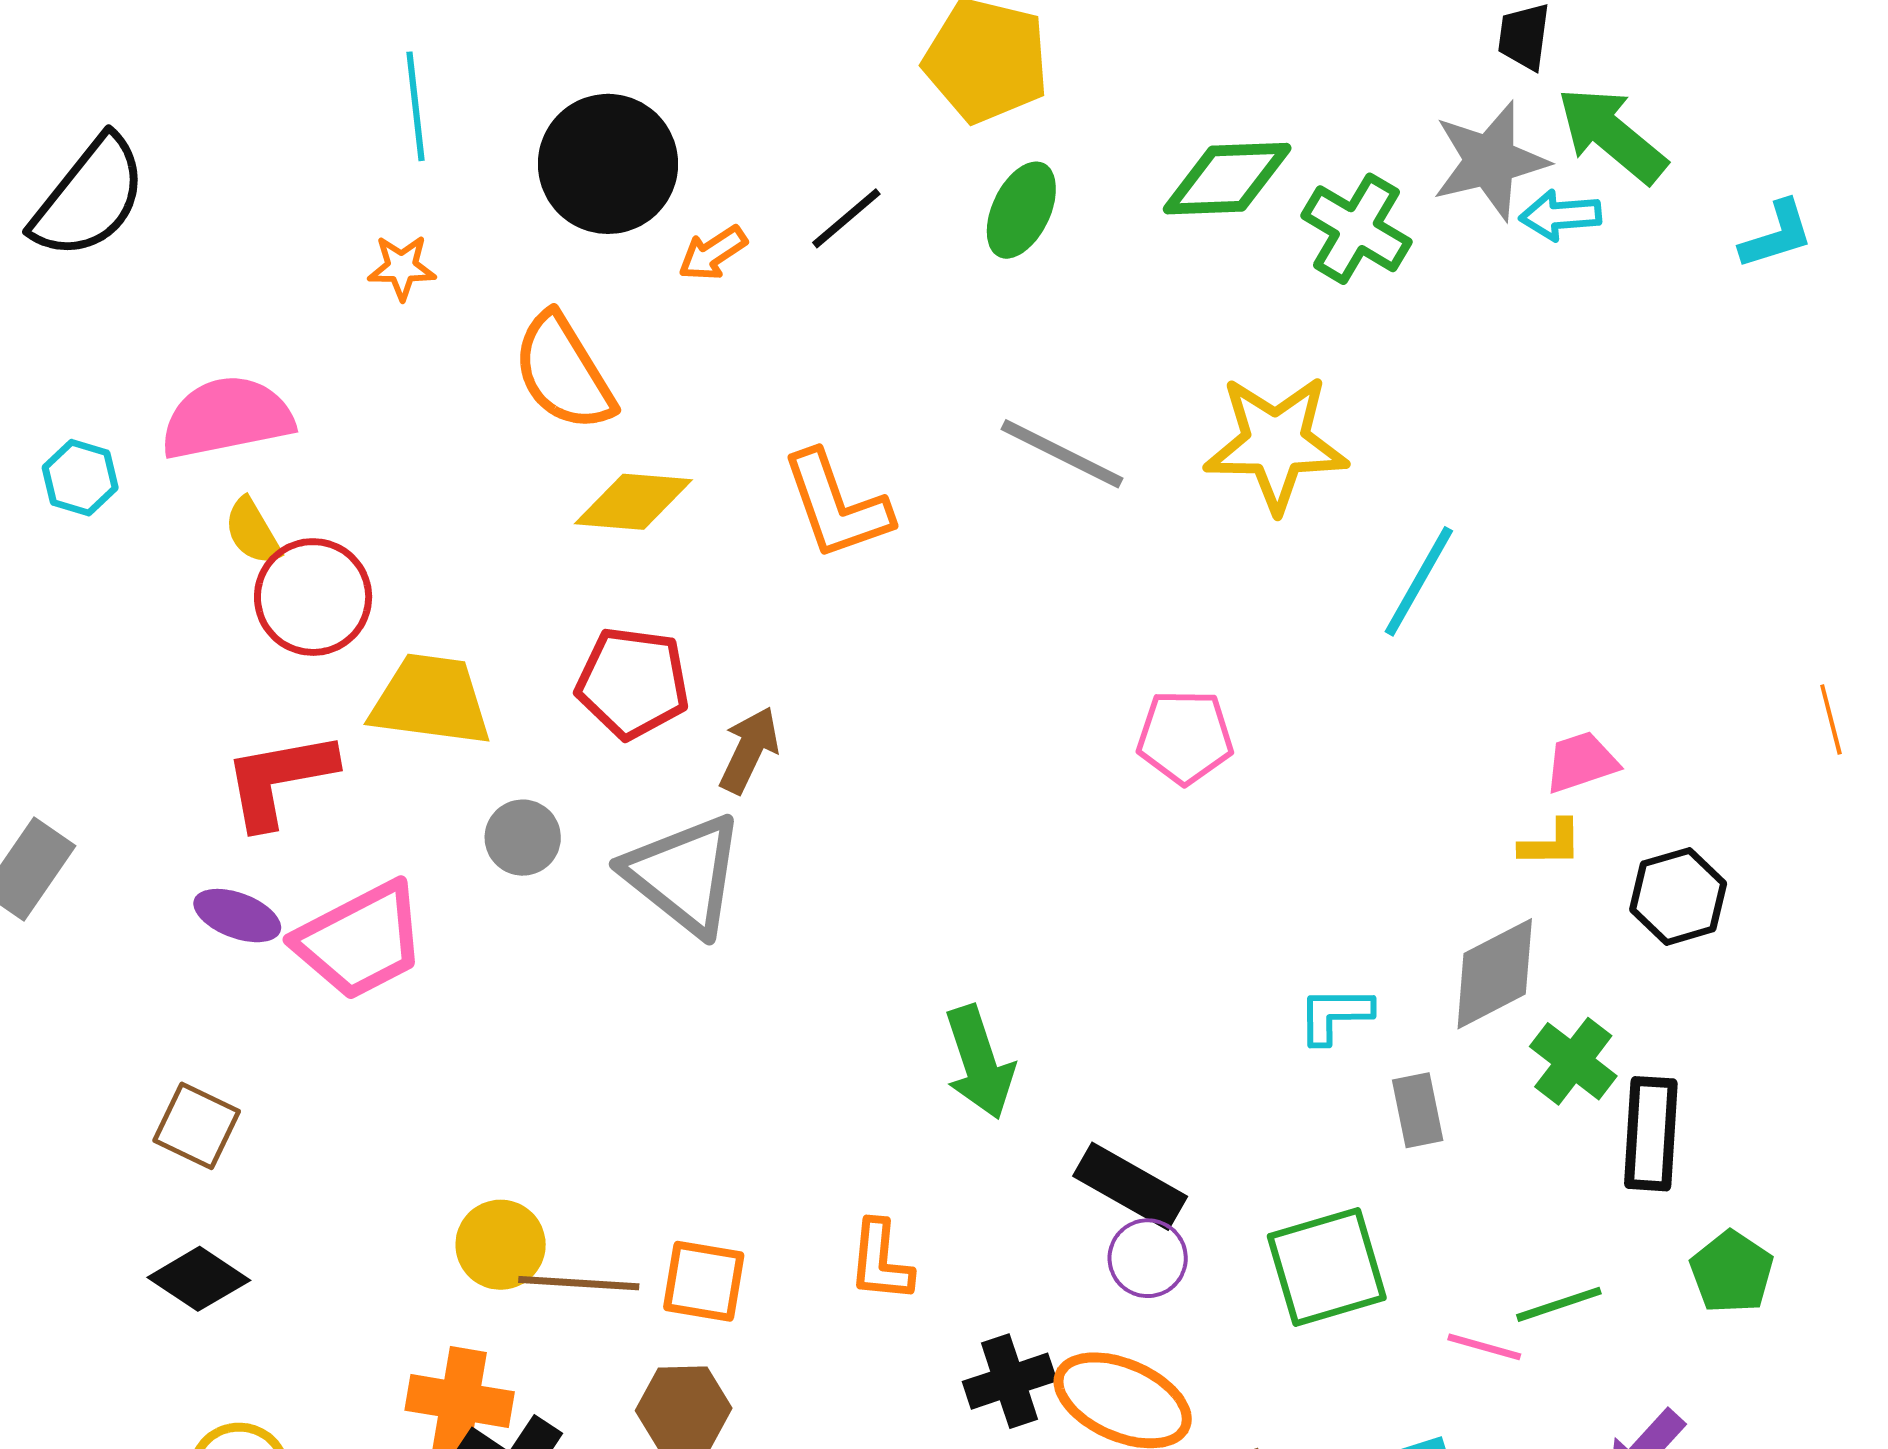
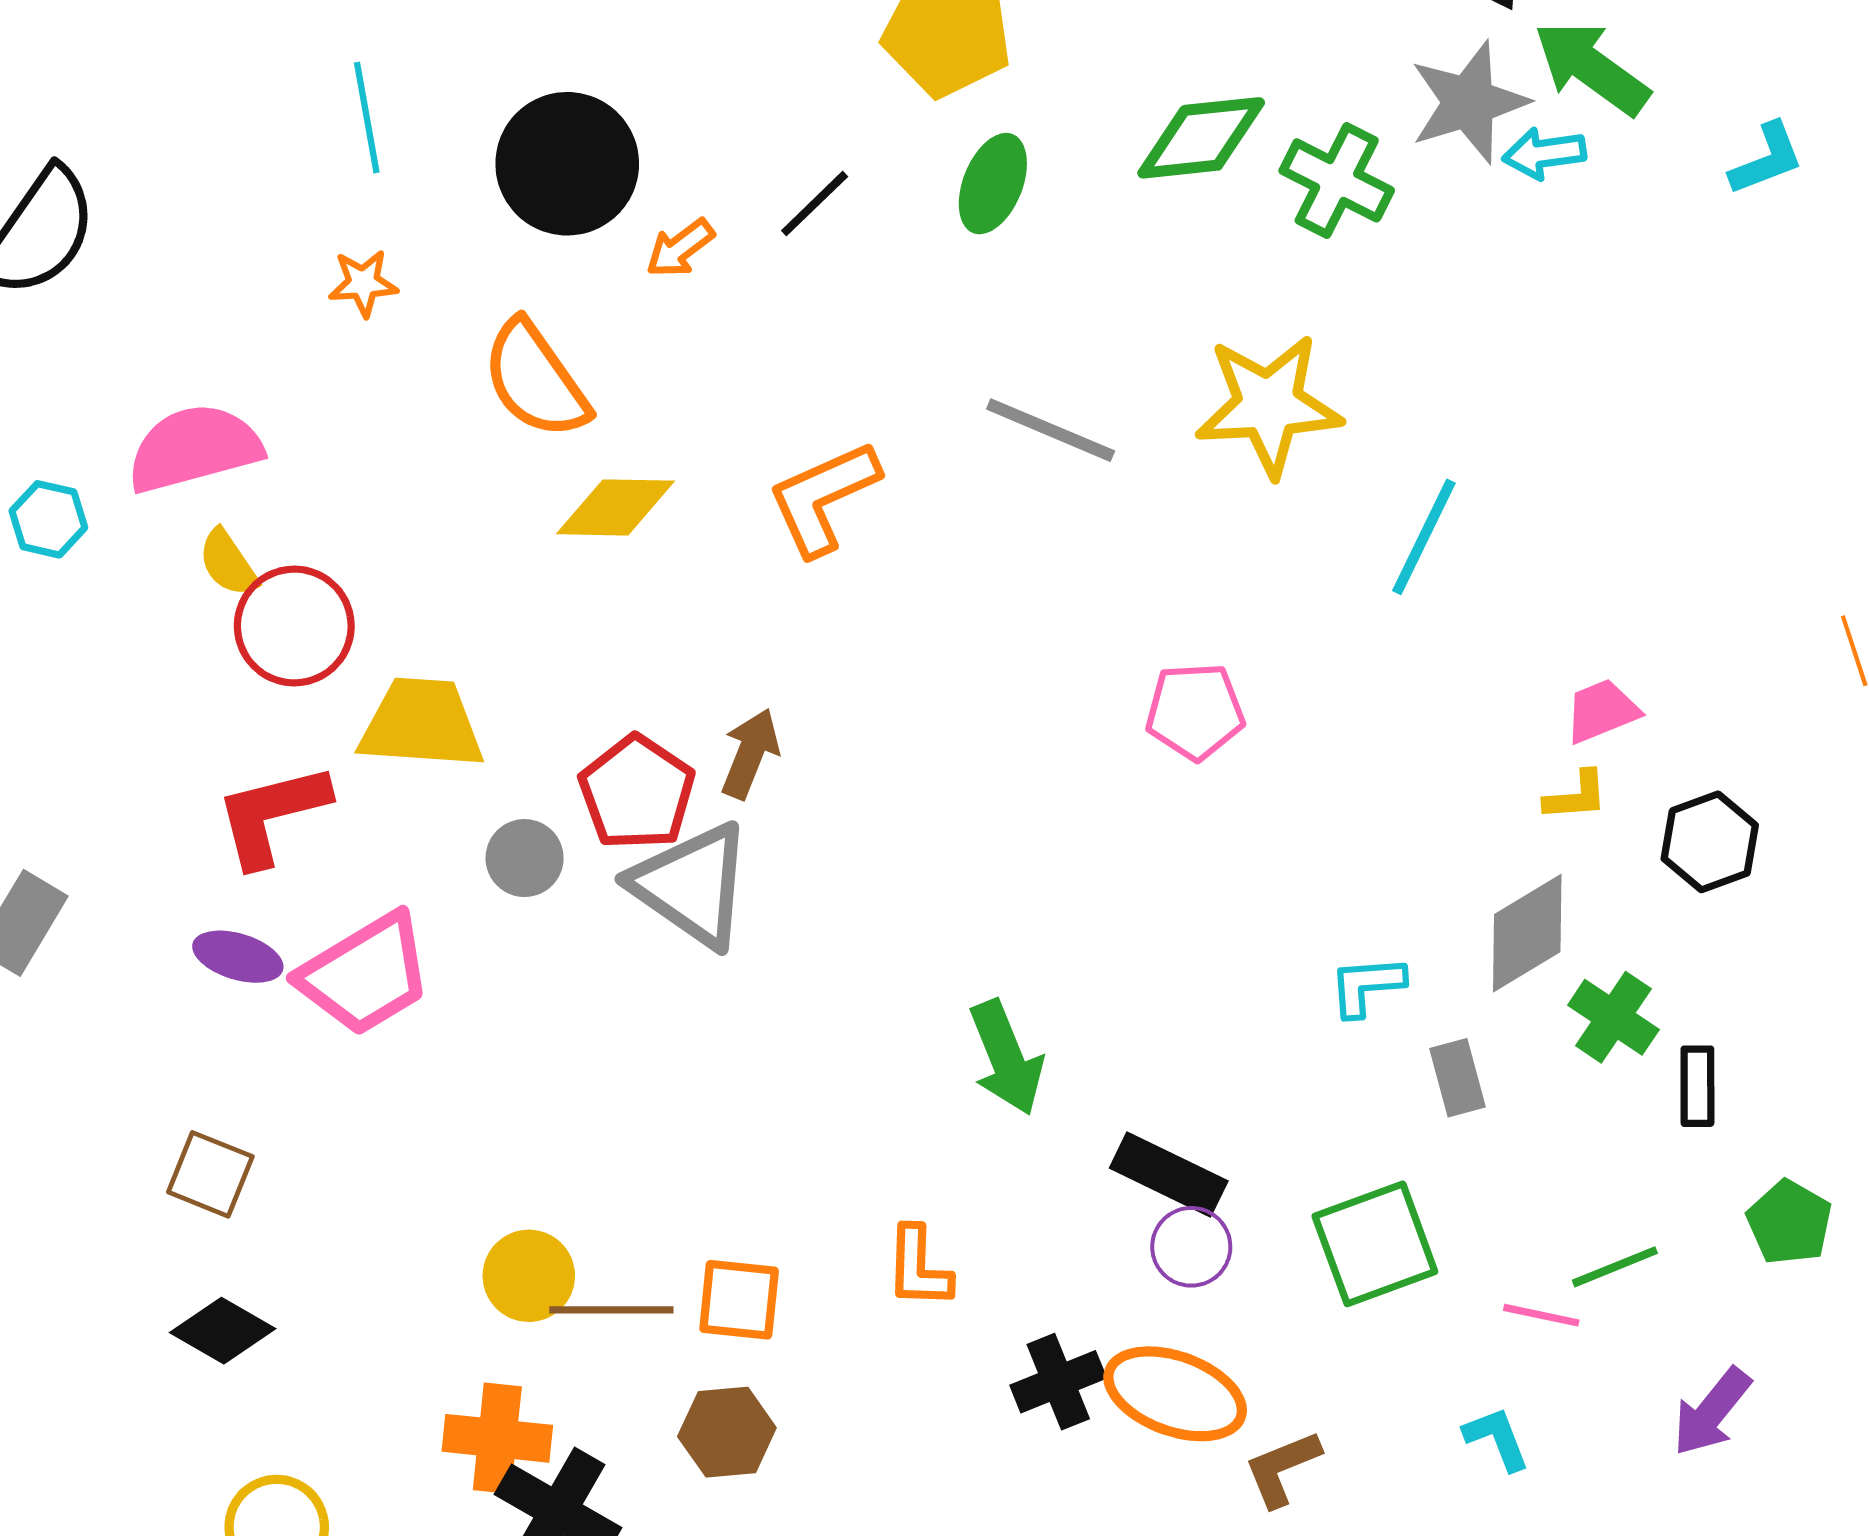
orange L-shape: (836, 505) -> (823, 498), turned 89
red pentagon: (633, 683) -> (637, 792), moved, turned 30
black rectangle: (1651, 1134) -> (1697, 1086), size x0.7

